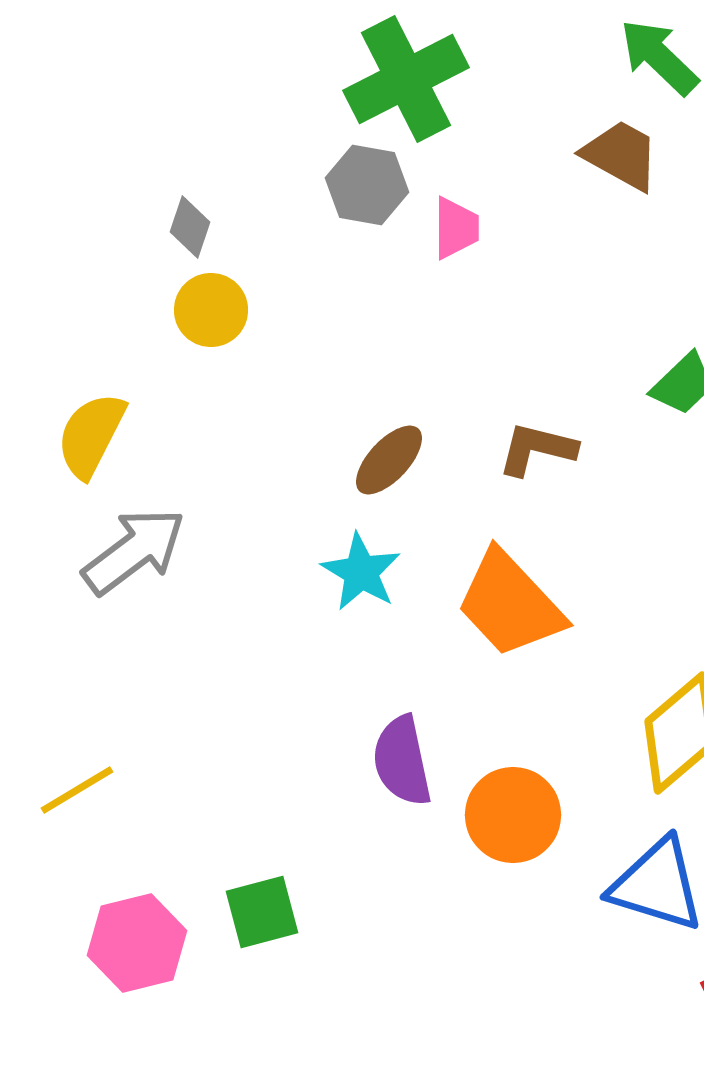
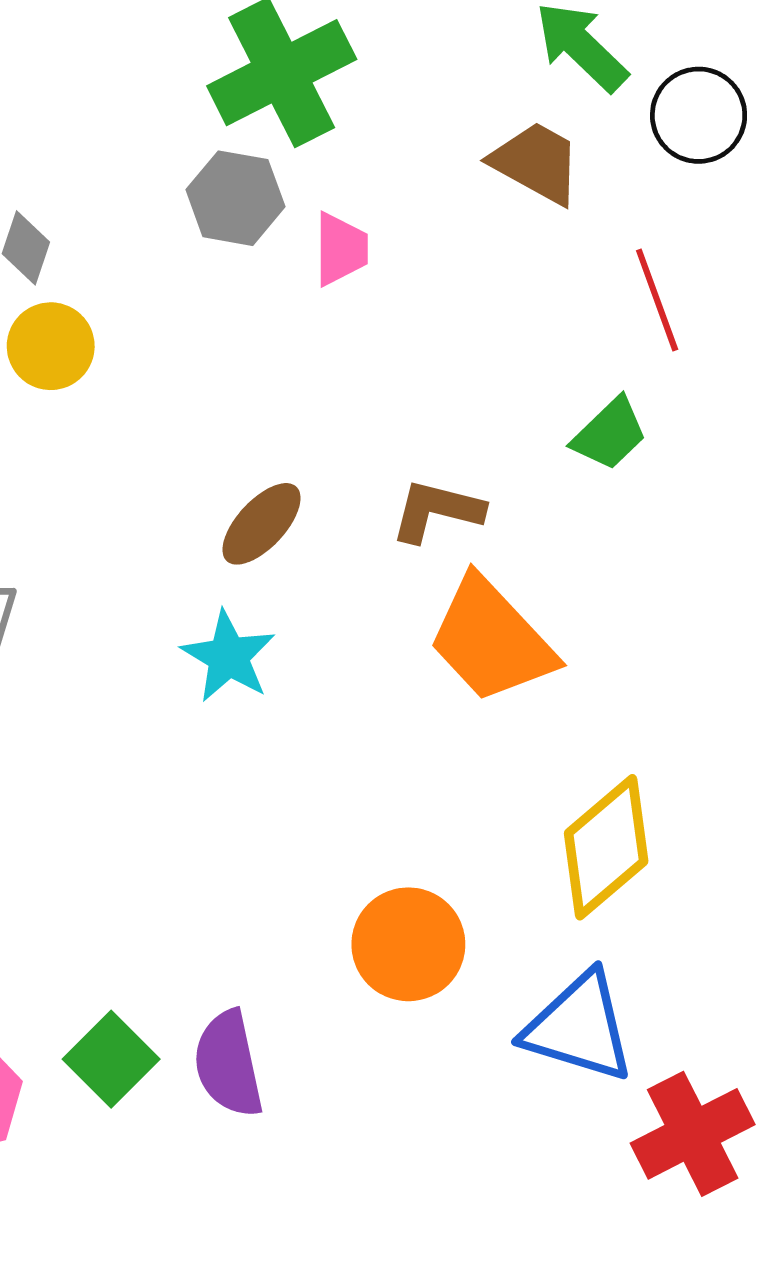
orange trapezoid: (510, 604) -> (491, 640), moved
purple semicircle: (402, 761) -> (228, 1064), moved
green square: (262, 912) -> (111, 1059), turned -30

